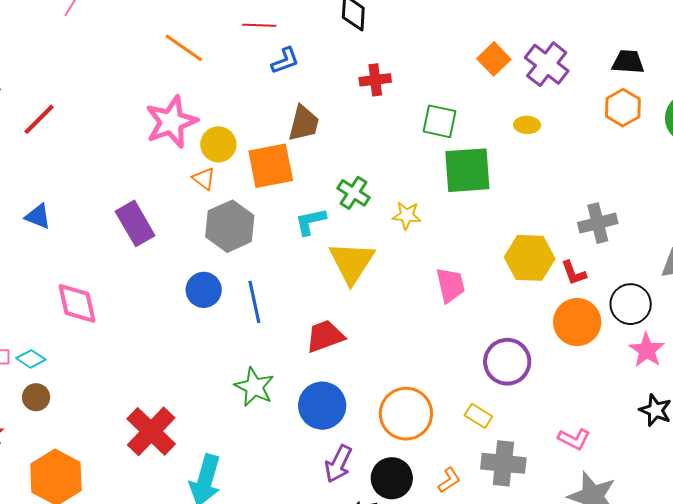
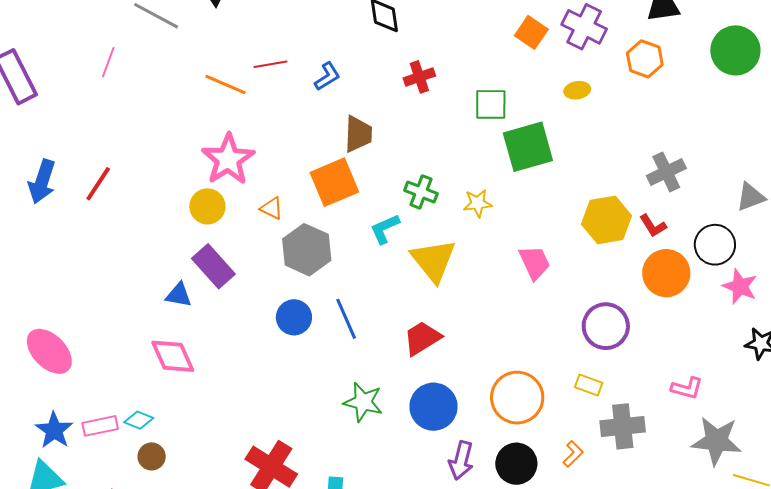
red line: (259, 25) -> (271, 64), moved
orange hexagon: (623, 108) -> (645, 59), moved
yellow circle: (218, 144) -> (207, 206), moved
blue triangle: (38, 216) -> (179, 295), moved

